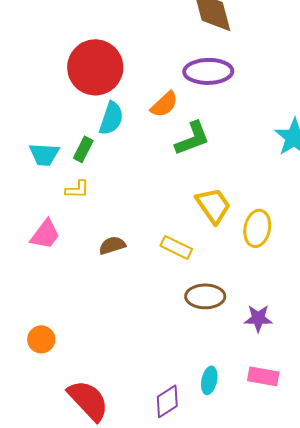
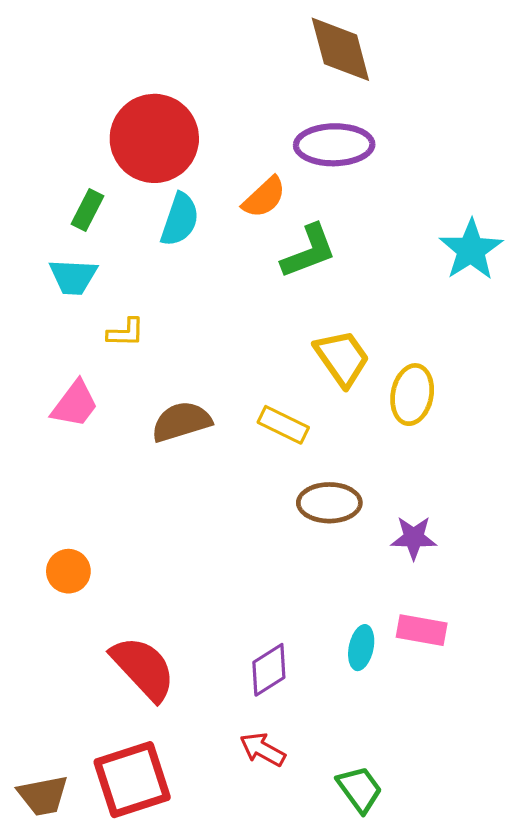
green rectangle: (83, 149) -> (88, 210), moved
brown semicircle: (112, 245) -> (181, 422), size x1.4
cyan ellipse: (209, 380) -> (361, 648), moved

